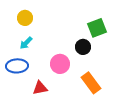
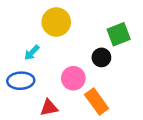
yellow circle: (25, 18) -> (56, 22), moved, size x1.5
orange rectangle: (91, 83) -> (97, 101), moved

